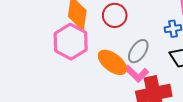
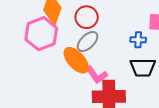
gray ellipse: (138, 51) -> (88, 41), moved

